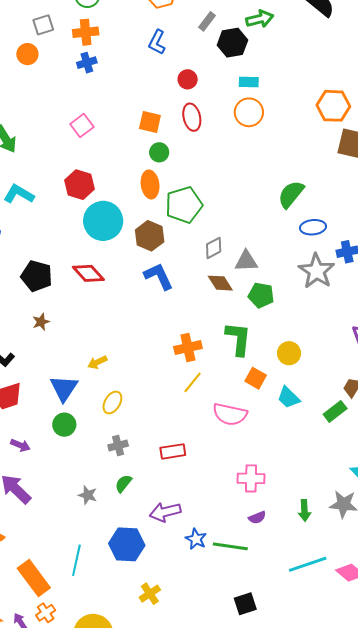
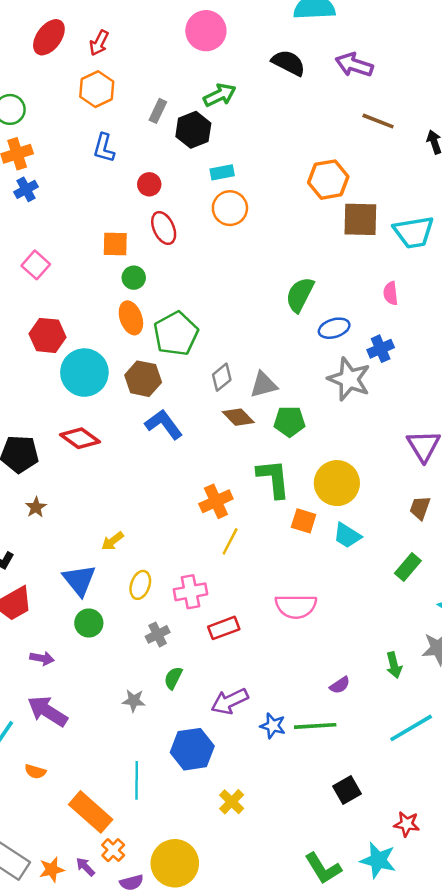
yellow circle: (289, 353) -> (337, 483), size x1.6
green rectangle: (335, 411) -> (408, 567), moved
pink semicircle: (230, 414) -> (296, 606), moved
pink cross: (251, 478) -> (191, 592), moved

